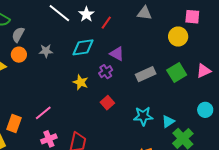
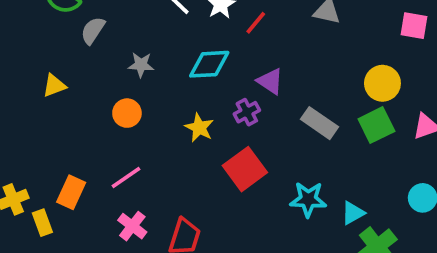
yellow circle: (178, 37) -> (382, 83), moved
orange circle: (19, 55) -> (127, 113), moved
gray rectangle: (146, 74) -> (320, 123), turned 54
red square: (107, 103) -> (245, 169), size x1.6
pink cross: (49, 139) -> (132, 226), turned -35

